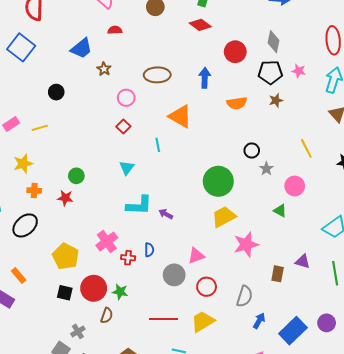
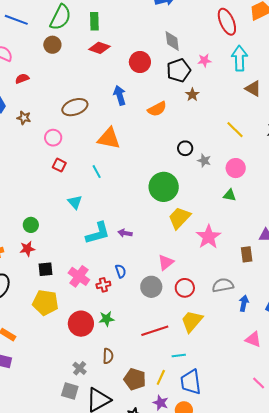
black square: (65, 293) -> (46, 269), moved
gray semicircle: (245, 296) -> (223, 285), turned -100
brown semicircle: (107, 316) -> (108, 356), moved

